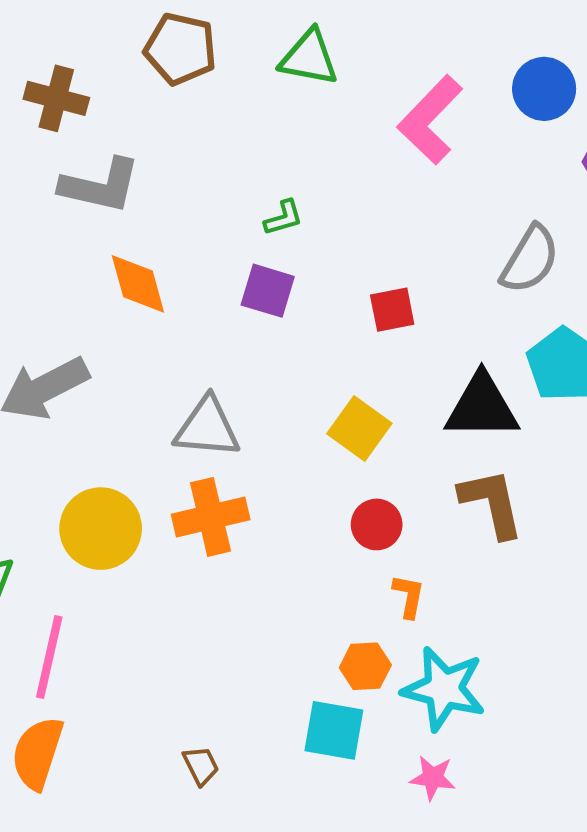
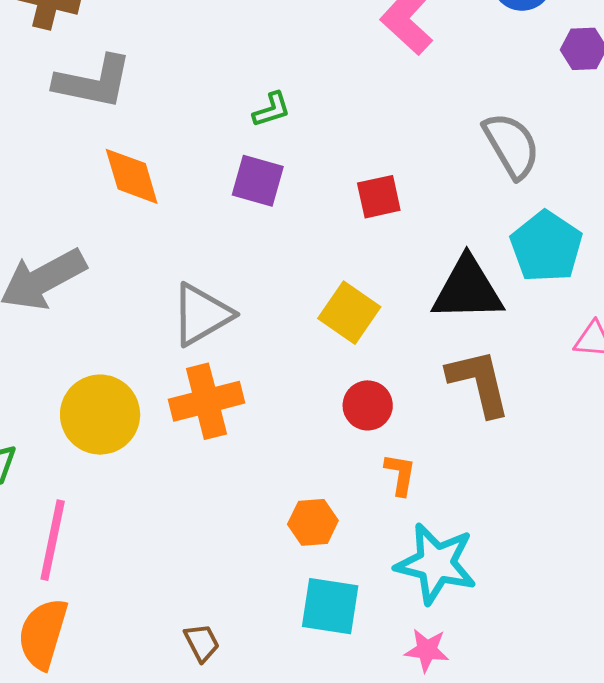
gray semicircle: (530, 259) -> (511, 145), turned -60
gray triangle: (207, 428) -> (202, 315), turned -34
orange hexagon: (365, 666) -> (313, 522), moved

